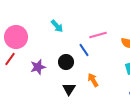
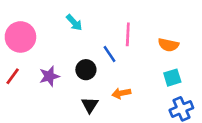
pink line: (98, 35) -> (128, 34), turned -72
red line: (10, 59) -> (13, 76), moved
orange arrow: (93, 80) -> (121, 93), turned -72

